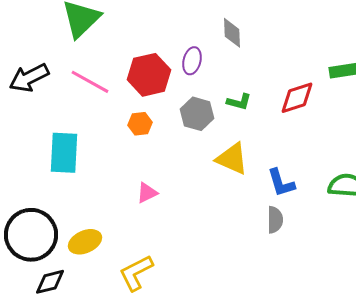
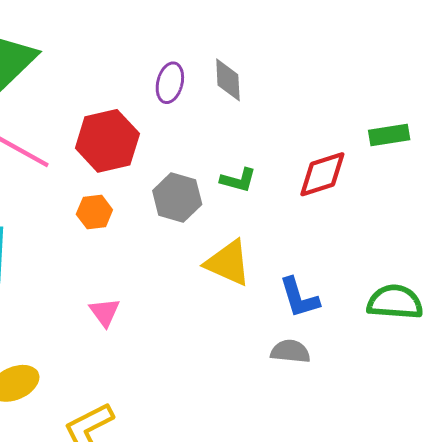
purple ellipse: (192, 61) -> (170, 83), moved
pink triangle: (147, 193) -> (105, 312), turned -40
gray semicircle: (275, 220) -> (290, 351), turned -84

